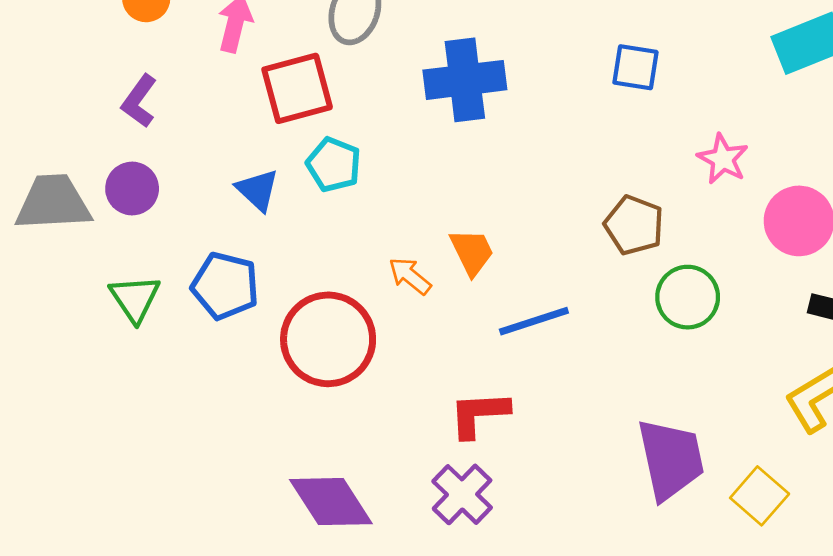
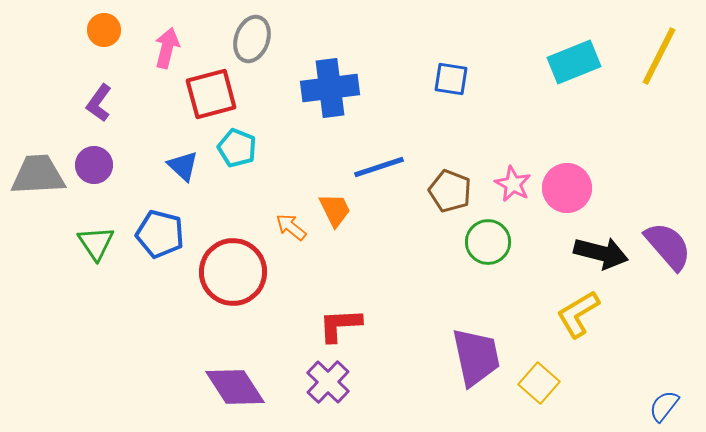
pink star: (723, 159) -> (513, 184), moved
blue line: (534, 321) -> (379, 167), moved

